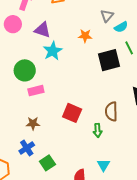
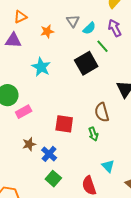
purple triangle: (42, 30) -> (13, 40), moved
orange star: (85, 36) -> (47, 31), moved
cyan star: (53, 51) -> (41, 67), moved
blue cross: (27, 148) -> (49, 154), moved

